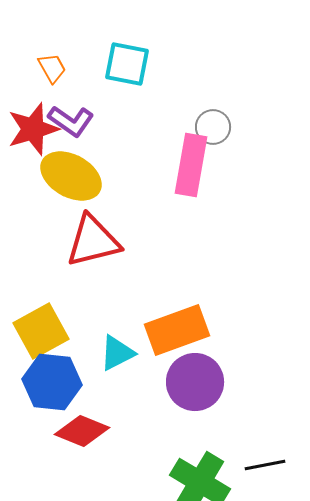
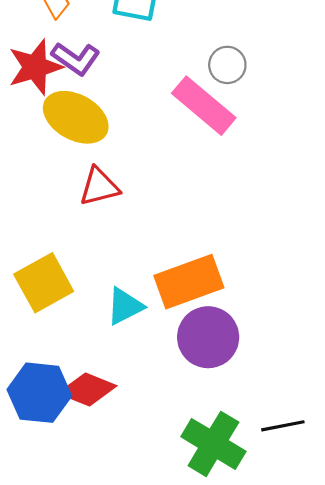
pink rectangle: (191, 165) -> (204, 106), turned -60
red triangle: (93, 241) -> (99, 187), size x0.7
blue hexagon: (52, 382) -> (39, 393), moved

